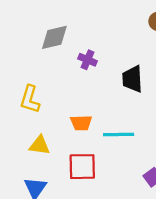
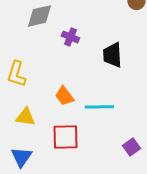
orange trapezoid: (81, 123) -> (64, 96), turned 55

